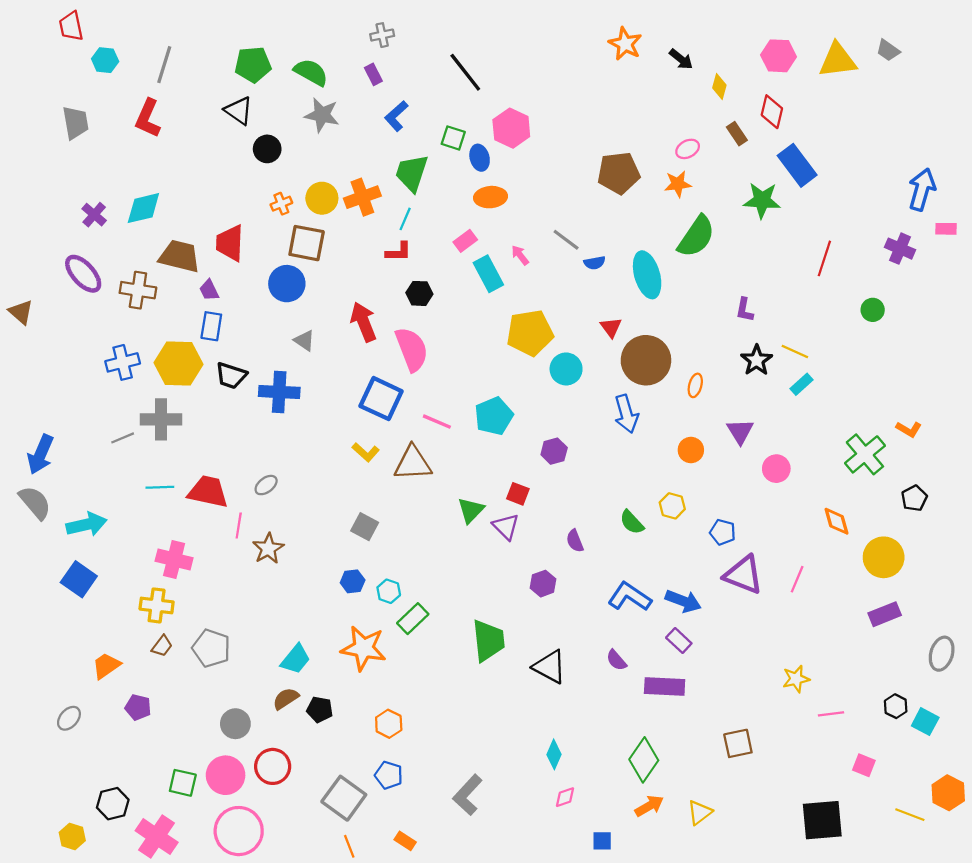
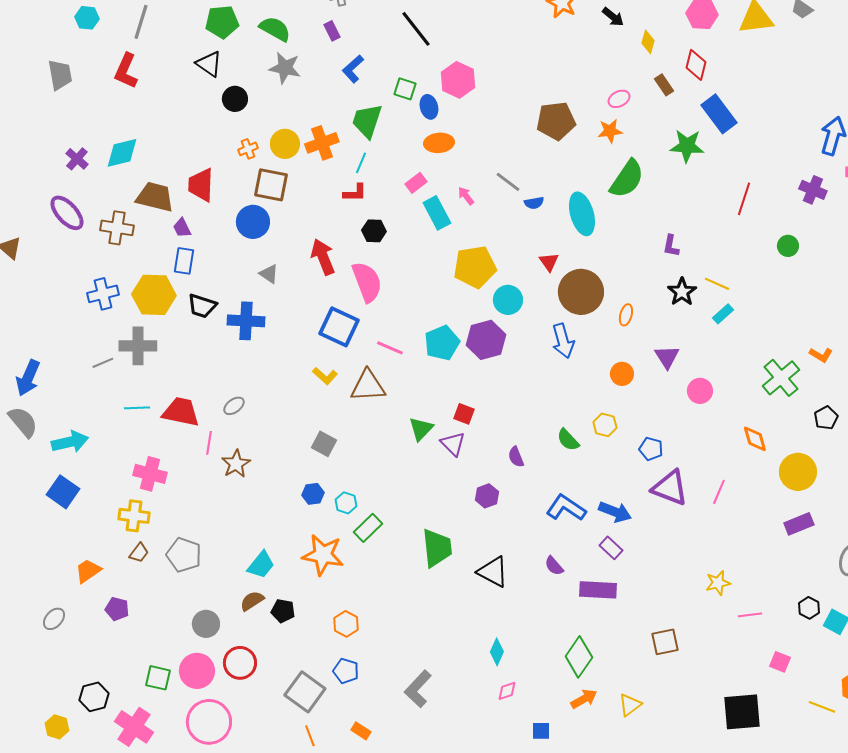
purple hexagon: (554, 451) -> (486, 340), moved, size x1.6

